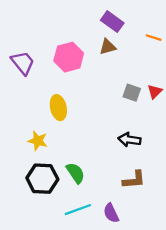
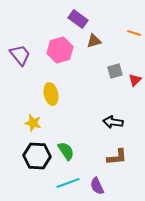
purple rectangle: (112, 22) -> (78, 19), moved
gray square: (132, 93) -> (115, 71), moved, turned -35

